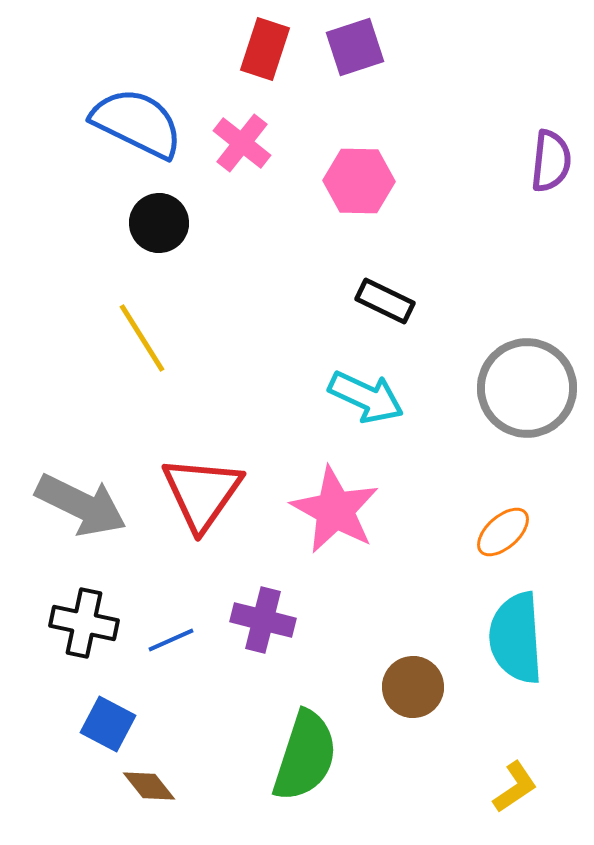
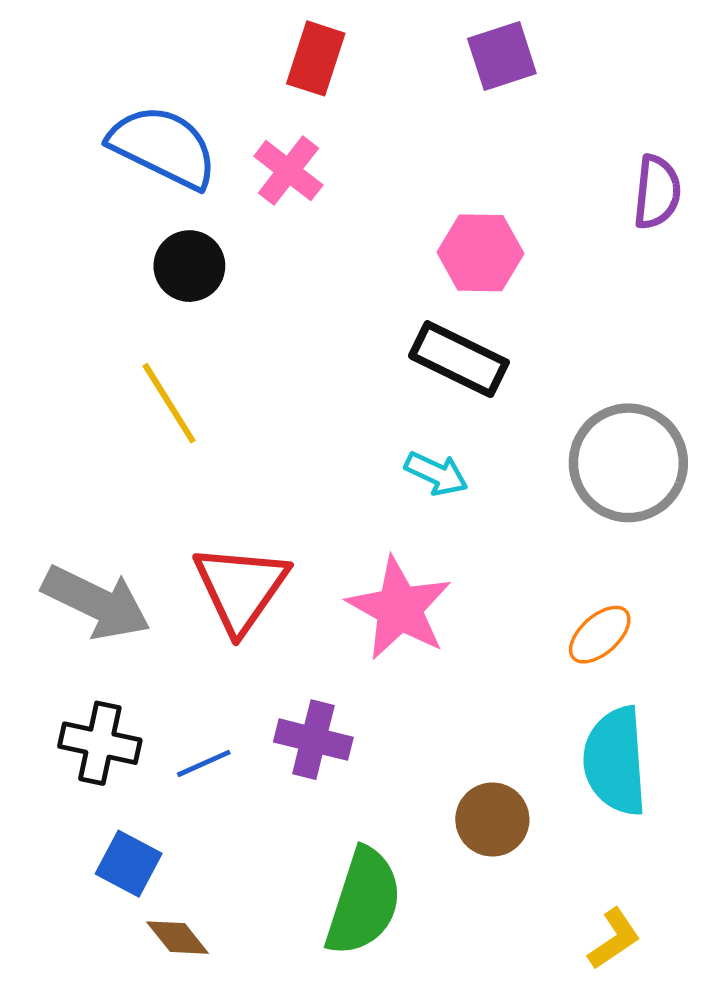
purple square: (355, 47) -> (502, 56), moved
pink hexagon: (359, 181) -> (480, 253), moved
black rectangle: (385, 301) -> (459, 359), size x1.4
cyan arrow: (366, 397) -> (436, 474), size x0.7

